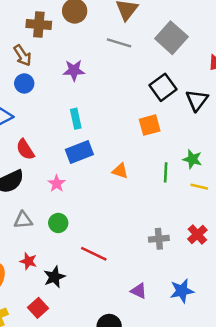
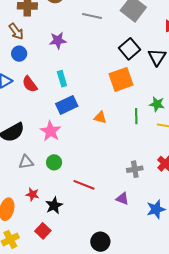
orange square: (150, 125) -> (121, 79), size x1.4
red semicircle: (25, 149) -> (30, 84), moved
pink star: (57, 184) -> (51, 131), size x1.5
purple triangle: (139, 291) -> (122, 199), moved

